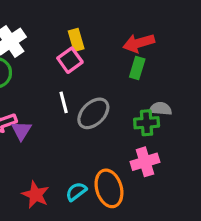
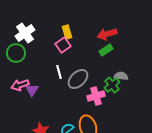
green rectangle: (137, 68) -> (106, 50), turned 40
green cross: (147, 123) -> (112, 85), turned -35
pink cross: (145, 162) -> (96, 96), moved

